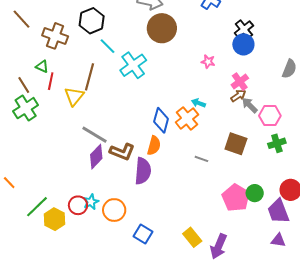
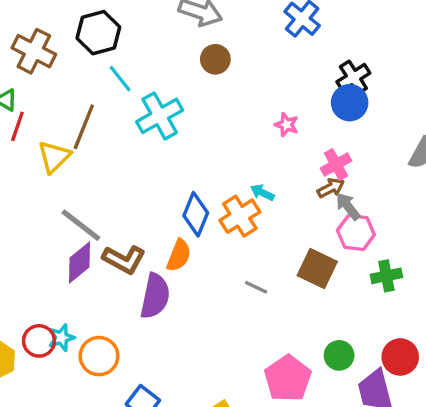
brown circle: (162, 28) -> (215, 59), size x0.6
pink hexagon: (270, 116) -> (356, 233), moved
pink pentagon: (236, 198) -> (288, 378), moved

